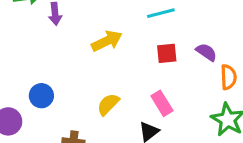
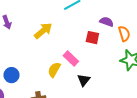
red square: (167, 53) -> (92, 38), moved, turned 32
pink rectangle: (162, 103) -> (71, 58), moved

